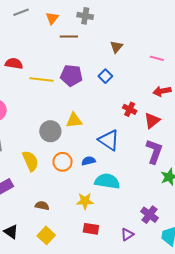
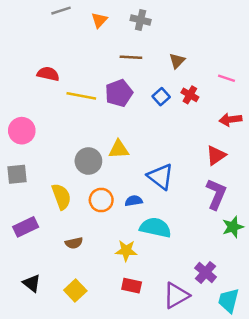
brown line: (69, 37) -> (131, 57), moved
purple pentagon: (71, 75) -> (119, 93), turned -30
red cross: (130, 109) -> (190, 95), moved
brown semicircle: (42, 206) -> (74, 243), moved, turned 152
purple triangle: (127, 234) -> (176, 295), size x1.6

